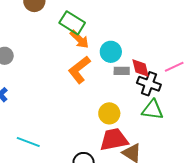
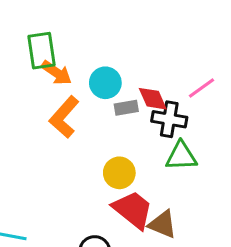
green rectangle: (72, 23) -> (42, 51), turned 60
red trapezoid: (114, 140) -> (133, 210), turned 60

